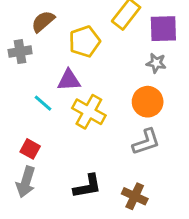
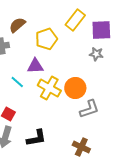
orange circle: (148, 102) -> (75, 88), moved
black L-shape: (87, 186) -> (36, 138), moved

